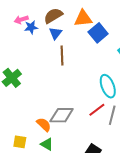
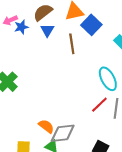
brown line: (62, 56) -> (72, 44), moved
gray diamond: (62, 115) -> (63, 133), moved

